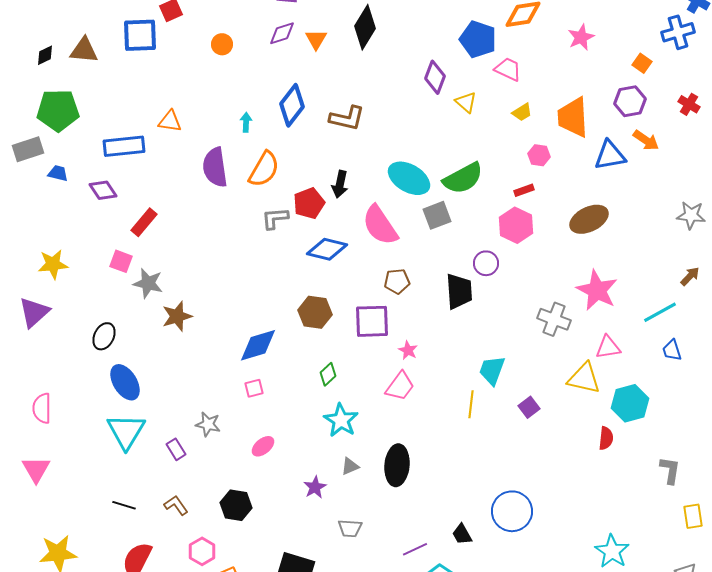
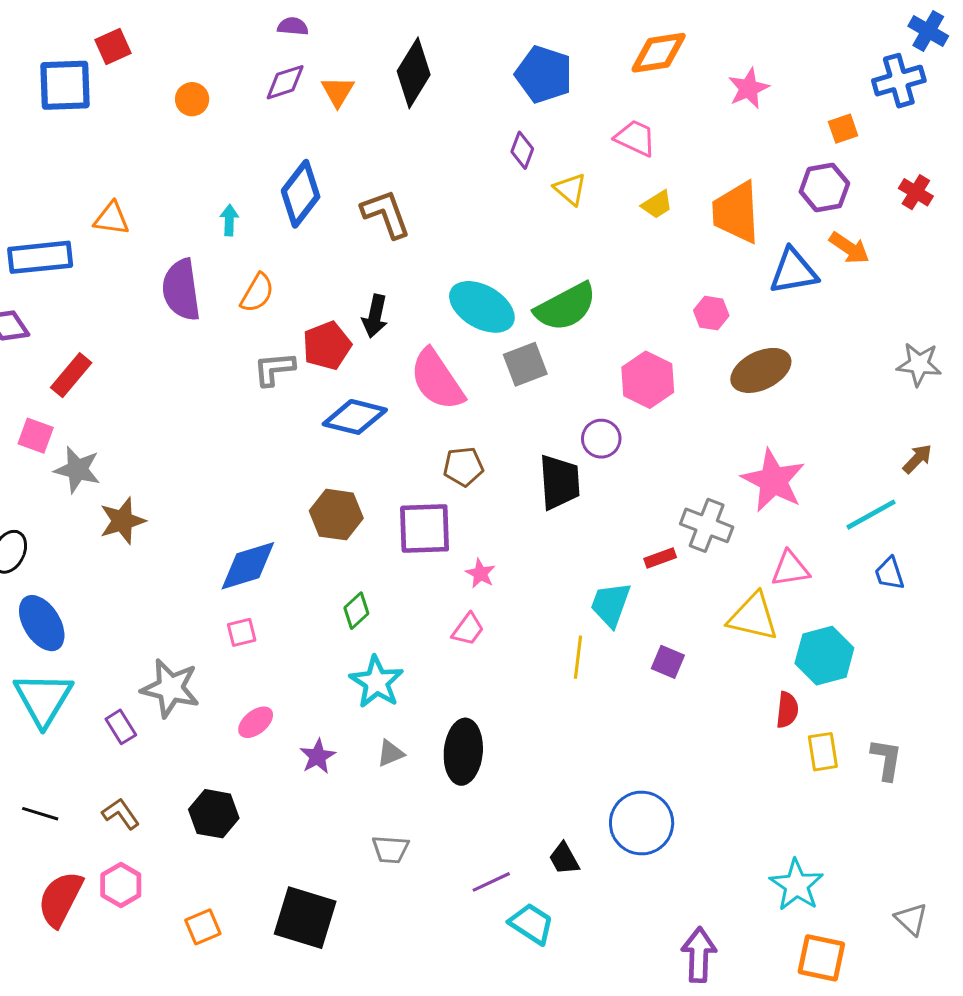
blue pentagon: (478, 39) -> (544, 74), moved
orange square: (642, 63) -> (843, 129), turned 36
purple diamond: (435, 77) -> (522, 150), size x0.7
brown L-shape: (347, 118) -> (386, 214), turned -123
pink hexagon: (539, 155) -> (711, 313), moved
orange semicircle: (264, 169) -> (257, 293), size x0.7
red rectangle: (524, 190) -> (660, 558), moved
pink trapezoid: (400, 386) -> (468, 629), size x0.7
purple square: (529, 407) -> (668, 662), turned -30
gray star: (208, 424) -> (170, 688), size x1.5
purple star: (315, 487) -> (318, 756), moved
yellow rectangle: (693, 516) -> (823, 752), moved
pink hexagon: (202, 551) -> (121, 885), moved

